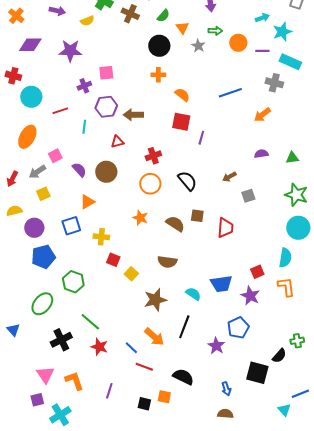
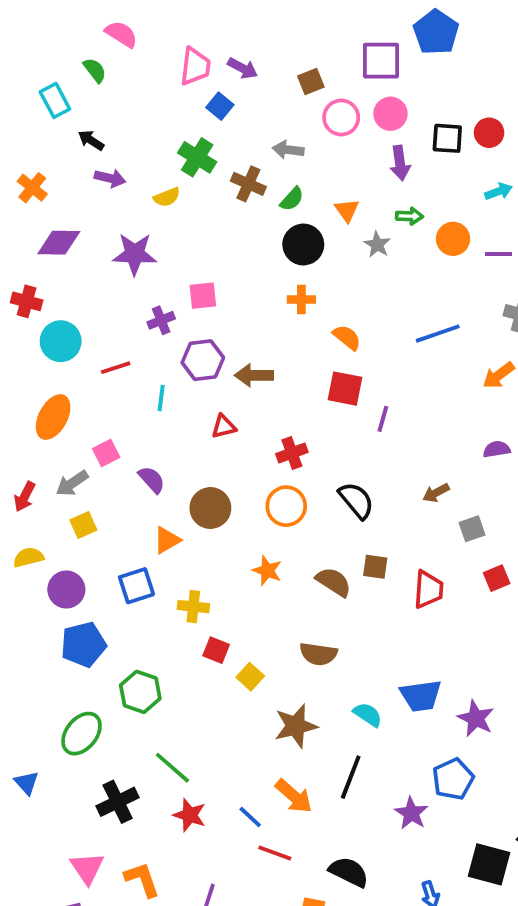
green semicircle: (163, 16) -> (292, 199), moved
brown circle: (106, 172) -> (210, 508), moved
red square: (257, 272) -> (497, 578), moved

